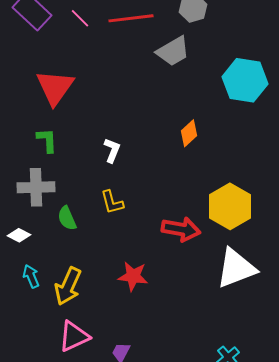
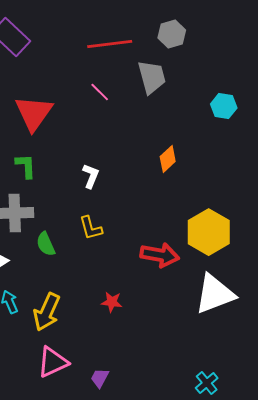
pink line: (80, 18) -> (100, 92), moved
gray trapezoid: (173, 51) -> (152, 77), turned -75
cyan hexagon: (245, 80) -> (224, 106), size x0.6
red star: (133, 276) -> (112, 302), size x0.7

